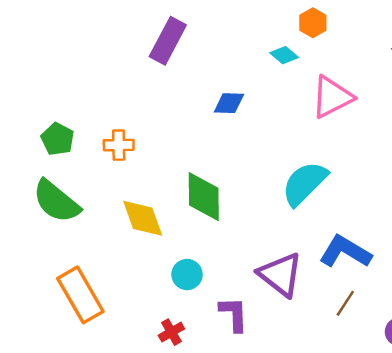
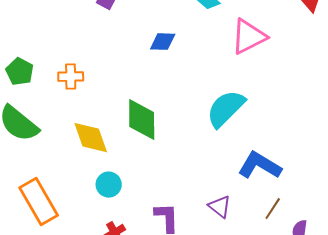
cyan circle: (187, 275) -> (109, 185), moved
purple triangle: (281, 275) -> (220, 207), moved, size x0.6
brown line: (345, 303) -> (273, 209), moved

